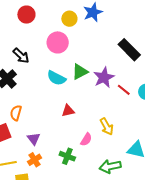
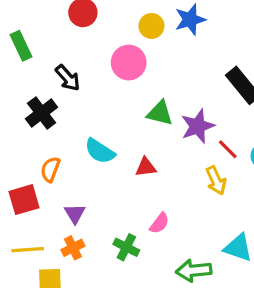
green triangle: (80, 72) -> (160, 113), turned 36
cyan semicircle: (56, 78) -> (100, 151), moved
red triangle: (68, 111) -> (146, 167), moved
yellow arrow: (107, 127) -> (216, 181), moved

